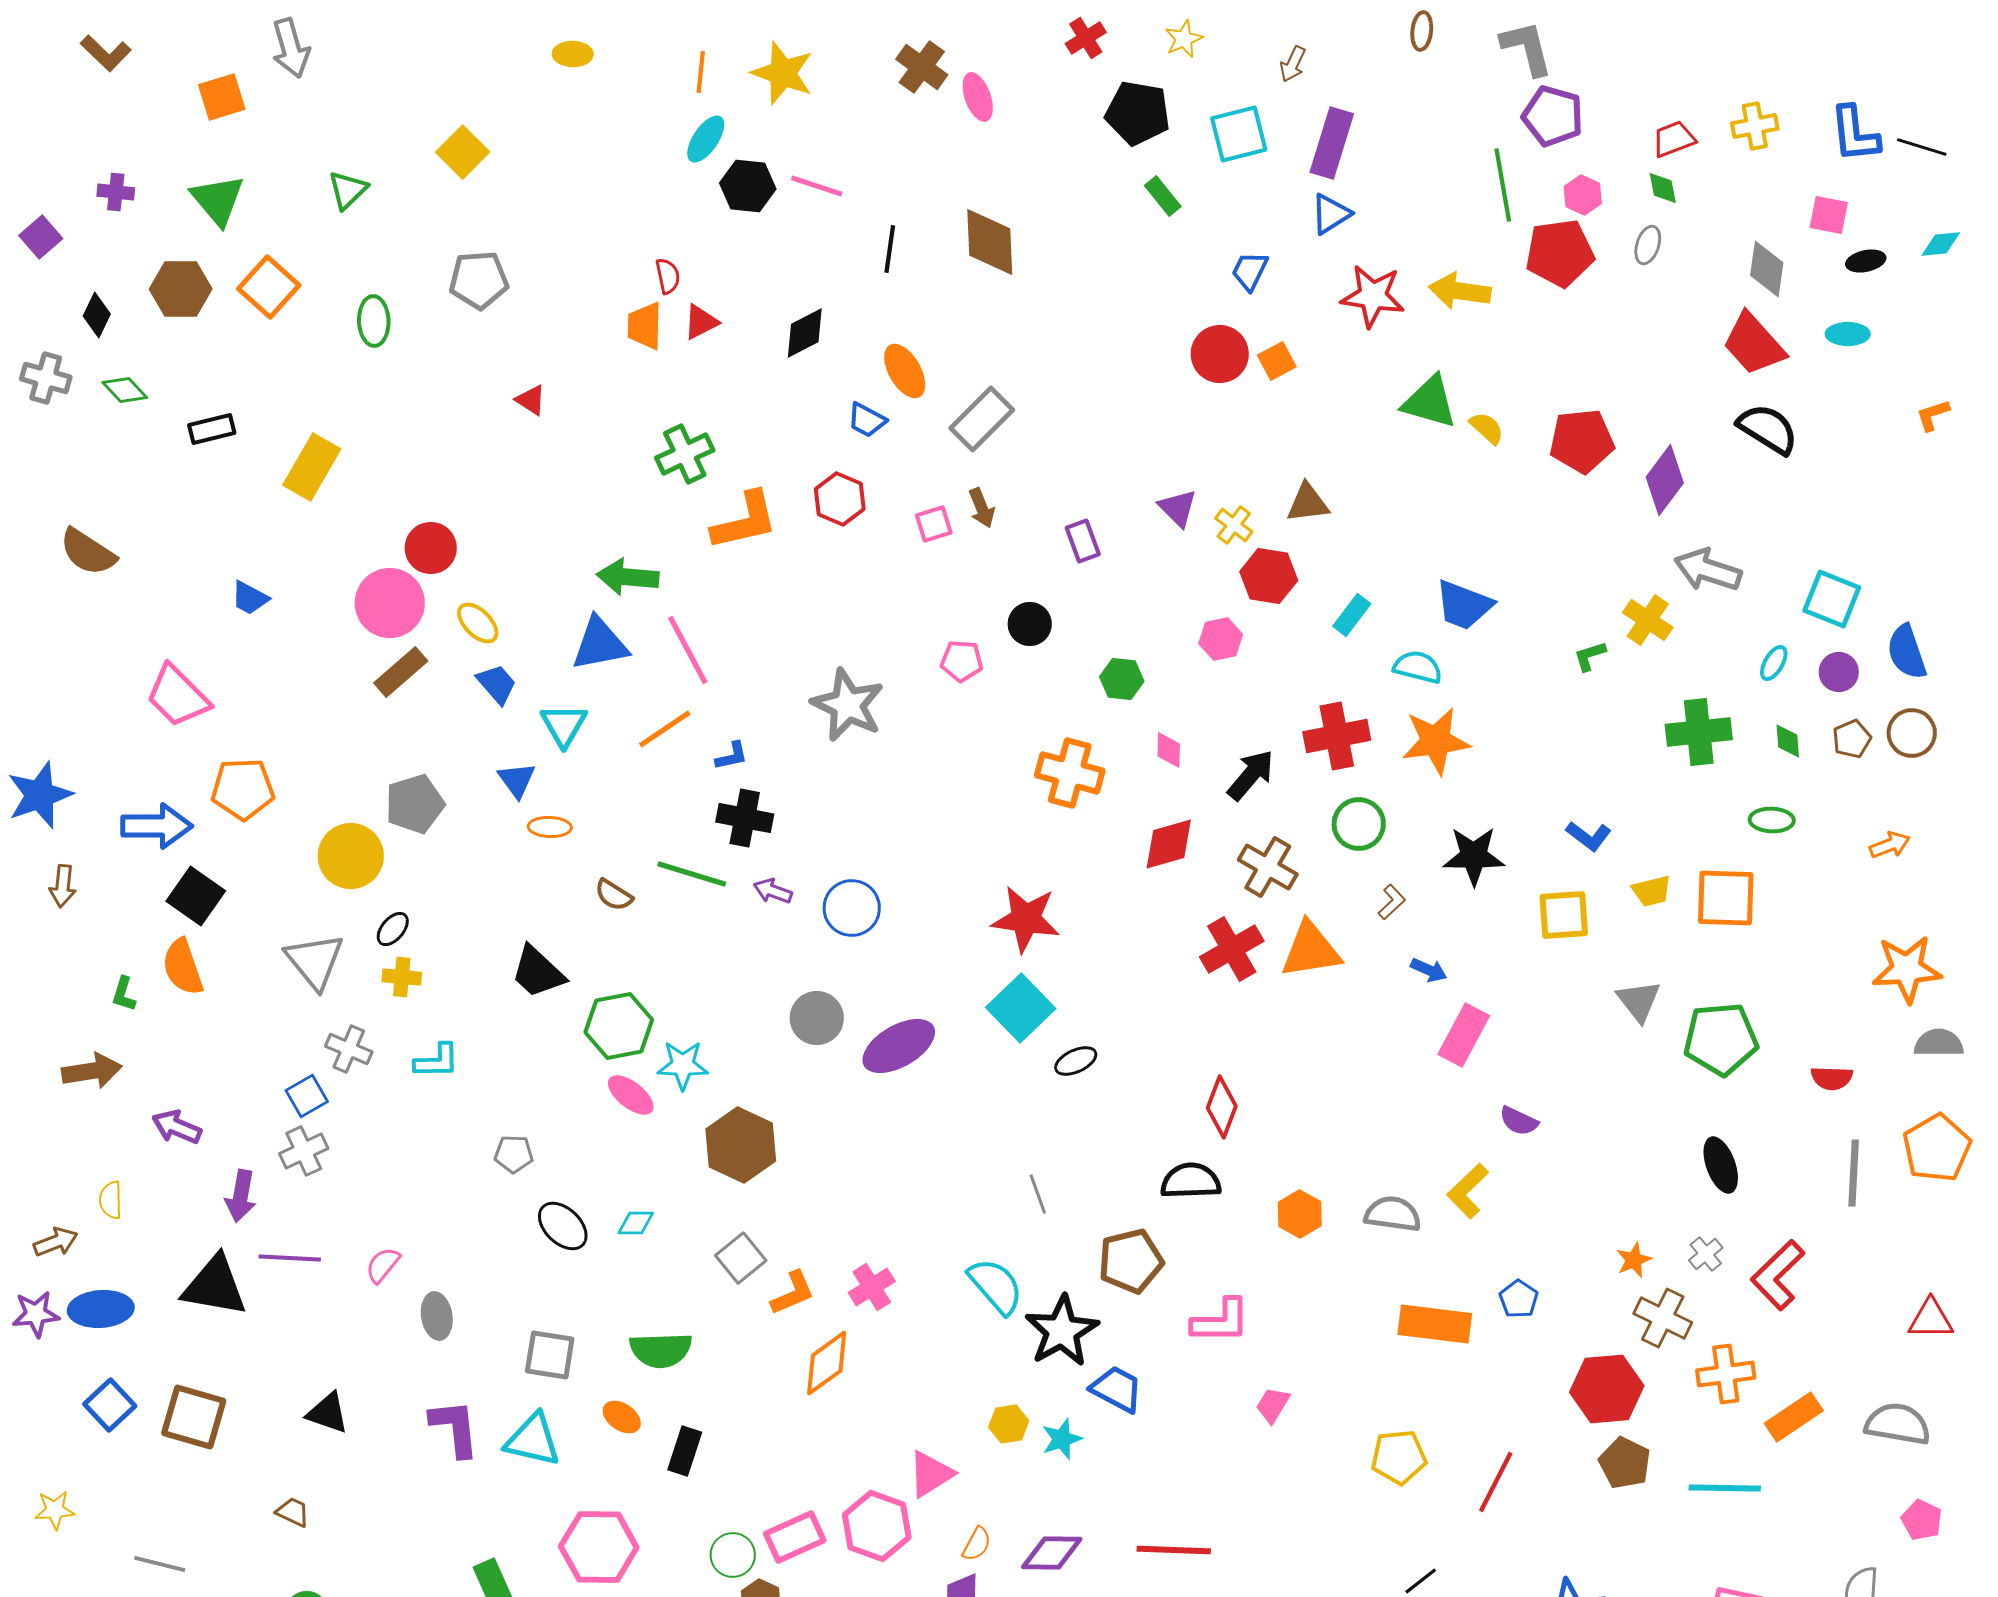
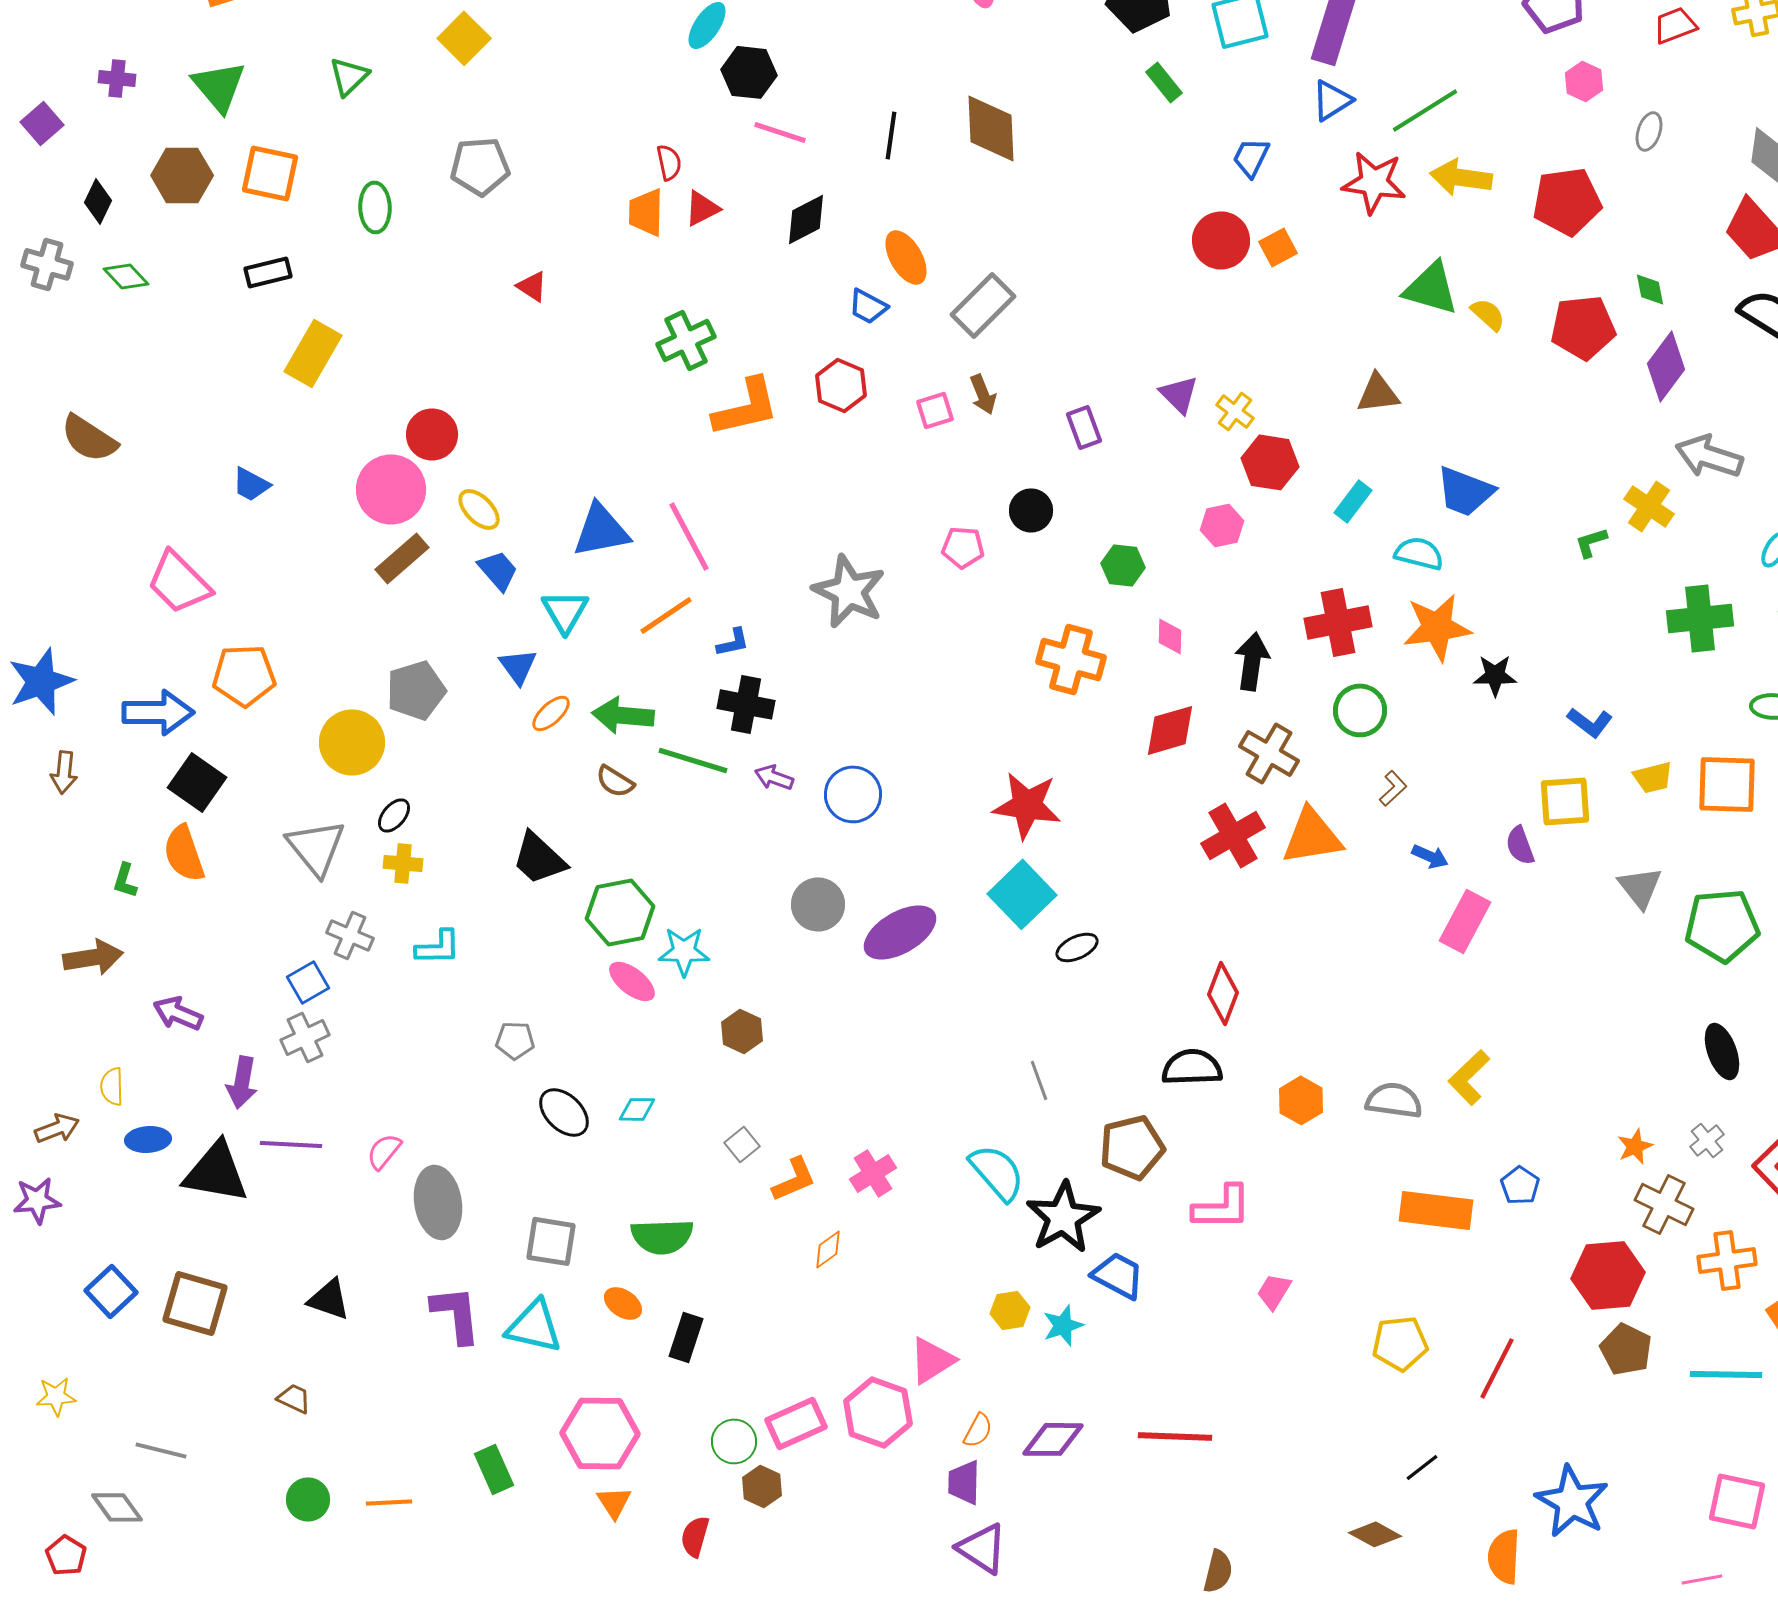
green line: (1503, 185) -> (1425, 110), moved, turned 68
pink line: (817, 186) -> (780, 132), moved
green diamond: (1663, 188) -> (1650, 289), moved
red pentagon: (1560, 253) -> (1567, 201), moved
orange square: (269, 287) -> (270, 173), turned -30
black rectangle: (212, 429) -> (268, 272), moved
brown triangle: (1308, 503) -> (1378, 393), moved
green arrow: (628, 577) -> (623, 715), moved
black arrow: (1251, 775) -> (1252, 661), turned -32
orange ellipse: (550, 827) -> (551, 713), turned -45
black star: (1474, 856) -> (1495, 675), moved, size x0.7
purple semicircle: (1519, 1121) -> (1520, 845), moved, turned 45
brown hexagon: (741, 1145) -> (742, 1031), size x0.6
gray square: (741, 1258) -> (742, 1144), size x0.7
blue ellipse: (101, 1309) -> (148, 1139), moved, size x0.7
gray ellipse: (437, 1316) -> (438, 1202), size x1.5
orange diamond: (827, 1363) -> (828, 1249), size x0.6

